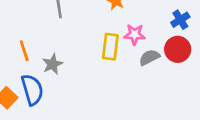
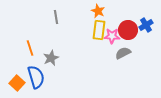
yellow rectangle: (110, 47) -> (99, 30), moved
red circle: (178, 49) -> (128, 30), moved

